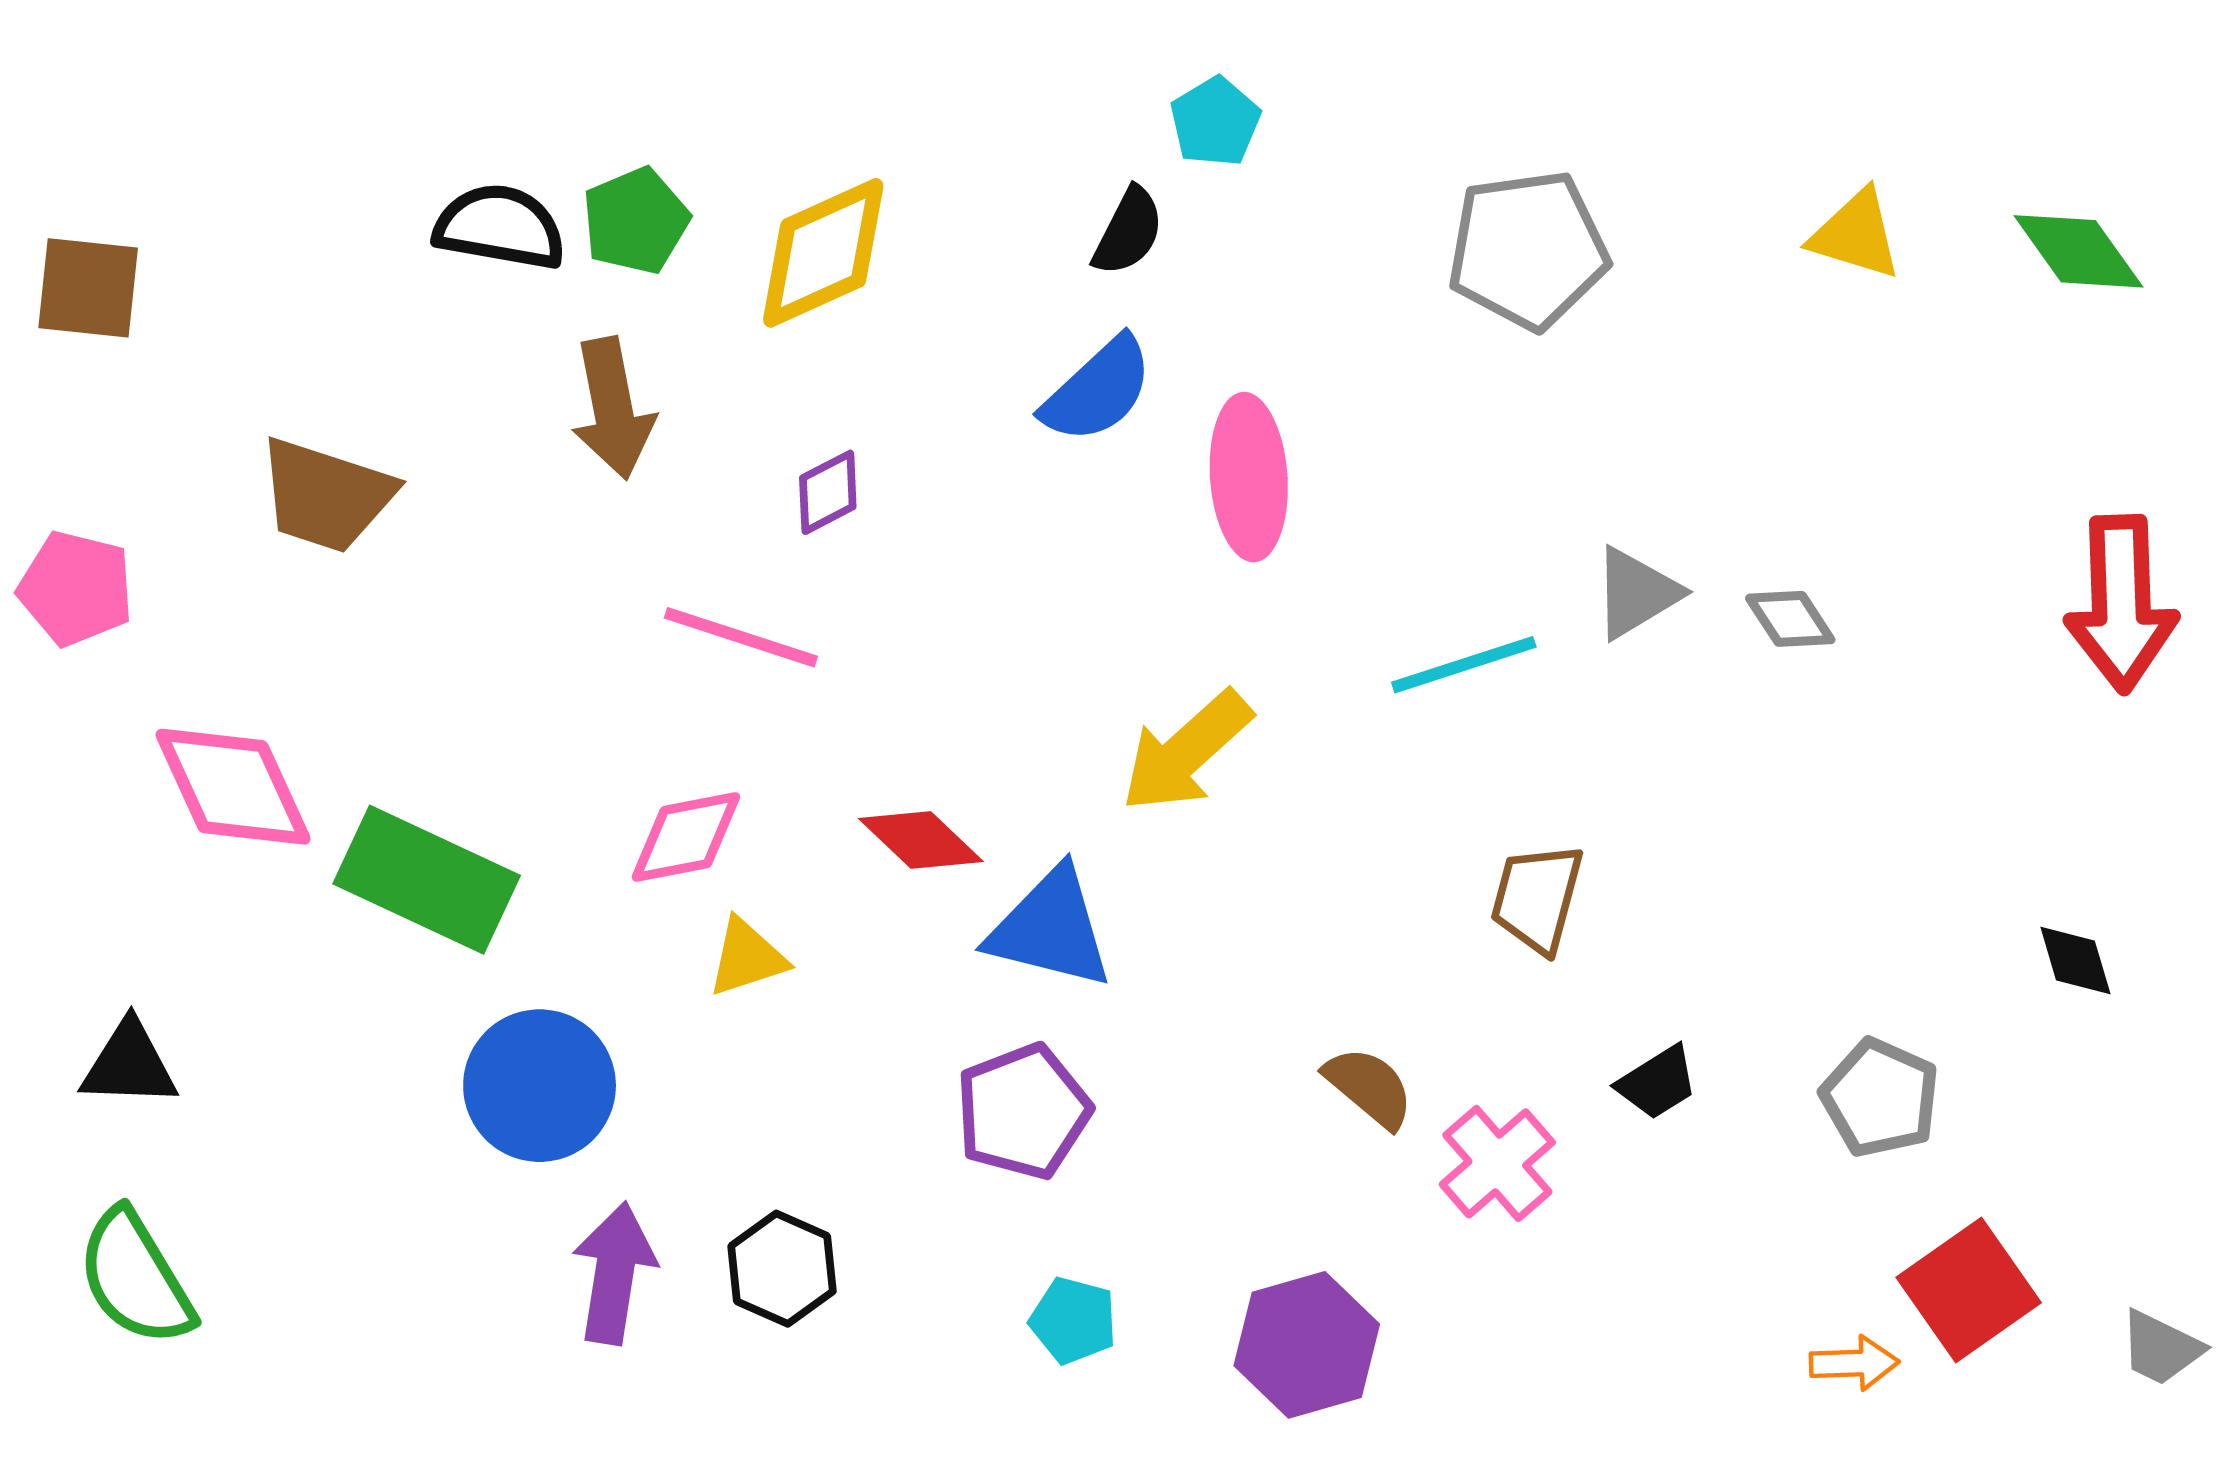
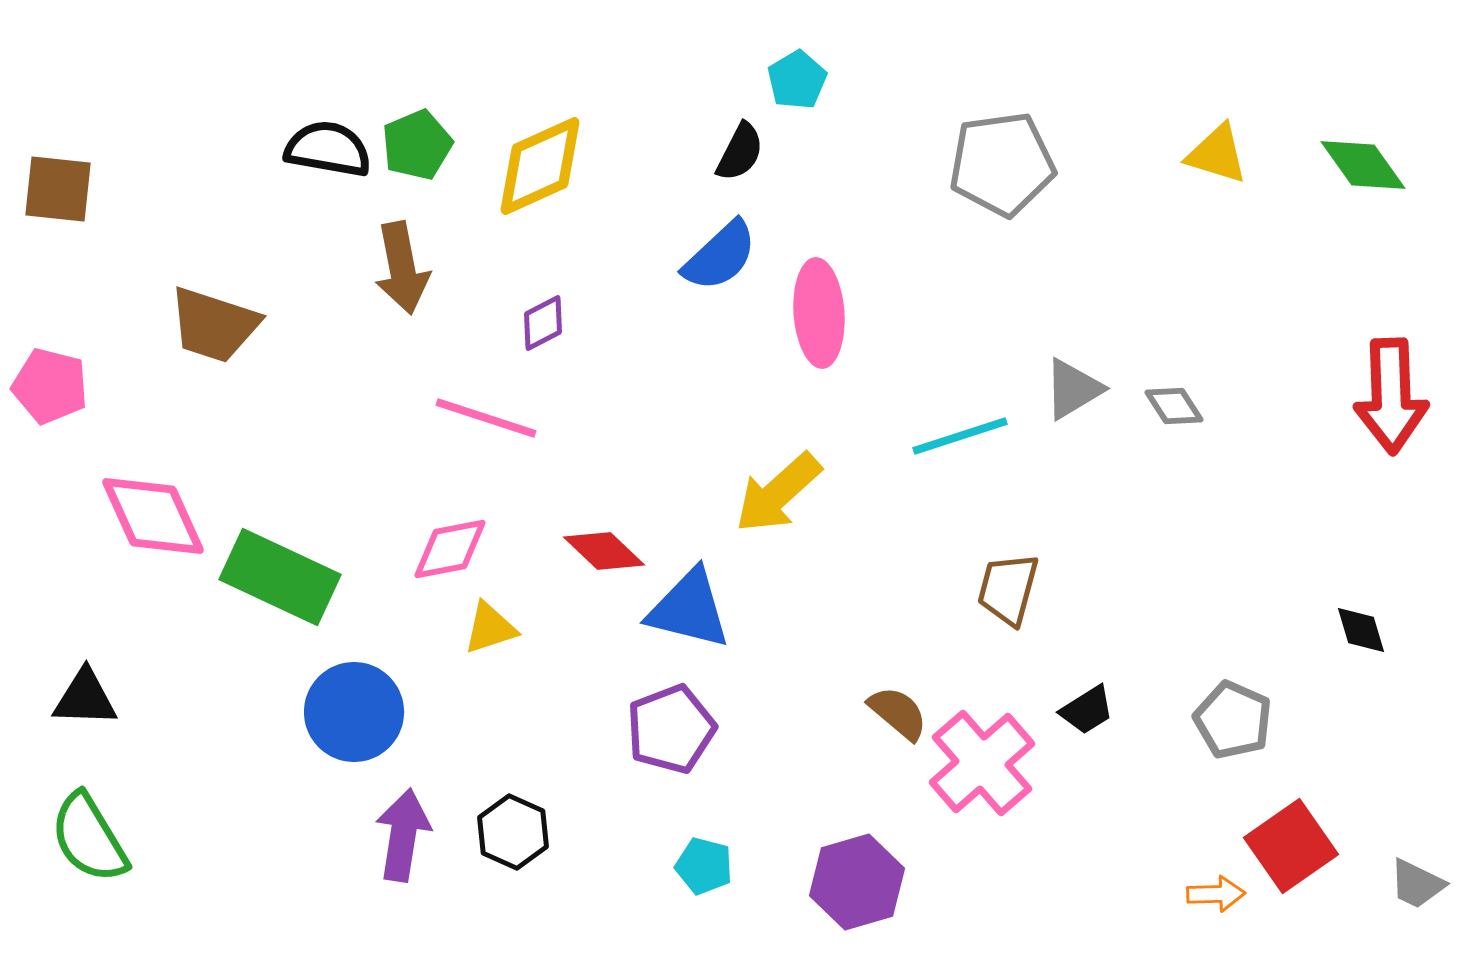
pink cross: (1497, 1163) -> (982, 763), size x1.4

